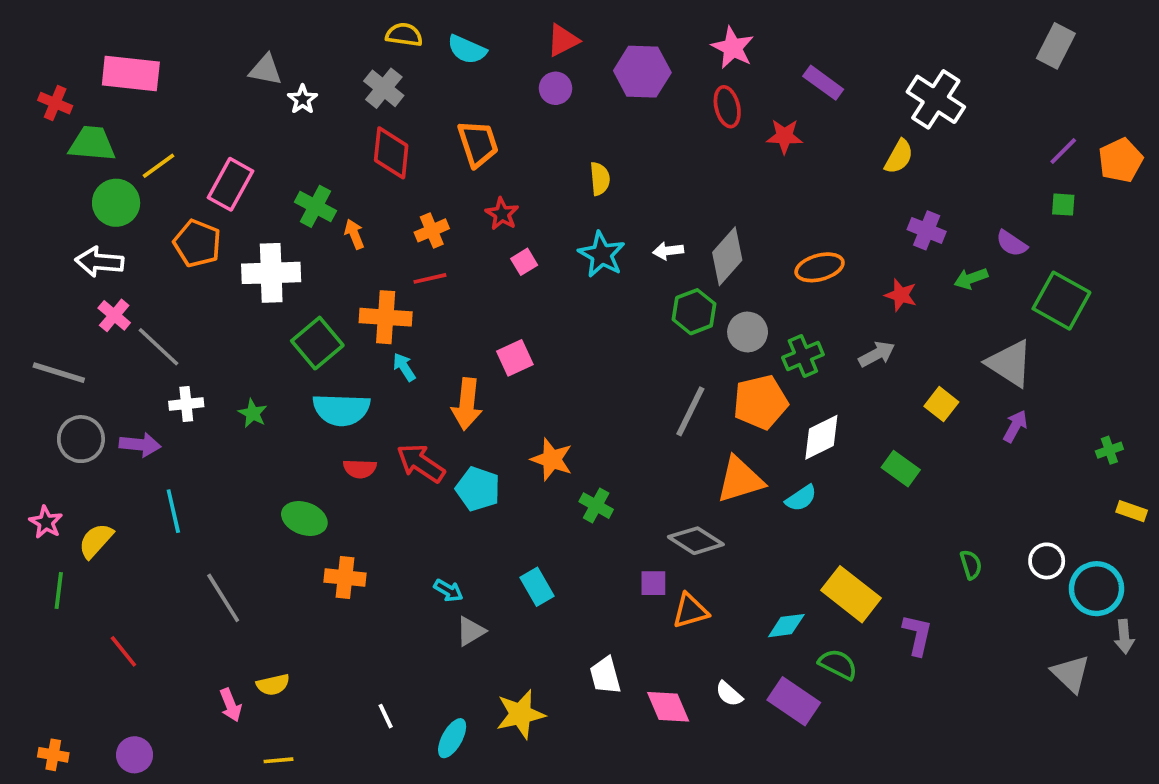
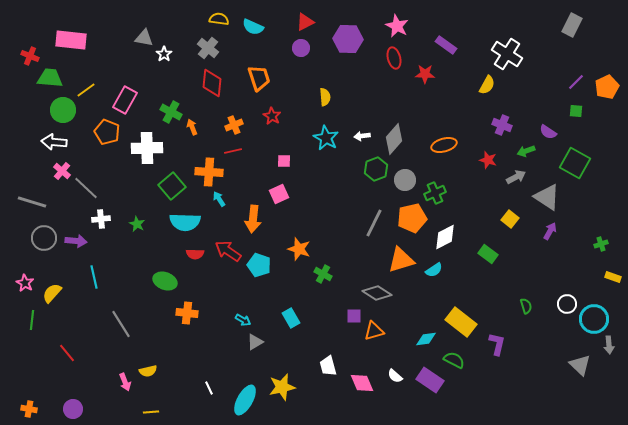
pink square: (524, 262) -> (284, 161), moved, turned 32
gray arrow: (877, 354) -> (516, 177), moved
cyan ellipse: (452, 738) -> (245, 400), size x1.4

